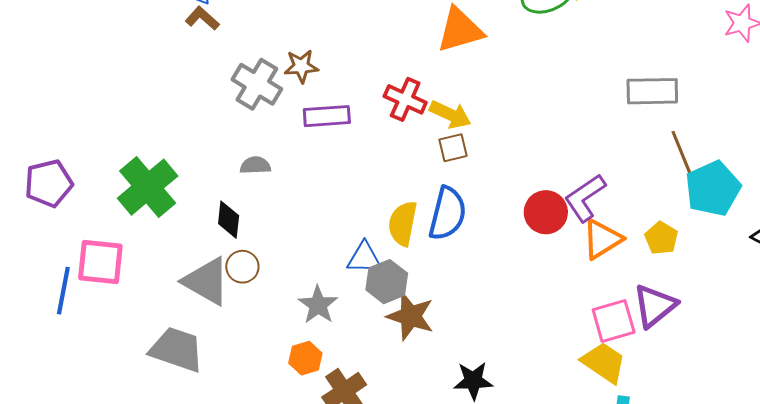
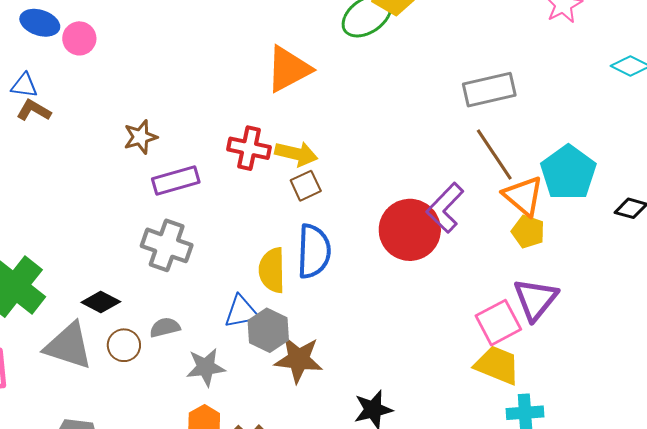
gray cross: (257, 84) -> (167, 245), moved
brown line: (684, 158) -> (494, 155), moved
gray semicircle: (255, 165) -> (165, 327), moved
red circle: (546, 212) -> (410, 230), size x1.4
black diamond: (229, 220) -> (101, 302), turned -57
orange triangle: (602, 239) -> (523, 196), moved, turned -36
gray triangle: (206, 281) -> (68, 346), moved
gray star: (318, 305) -> (206, 367), turned -30

